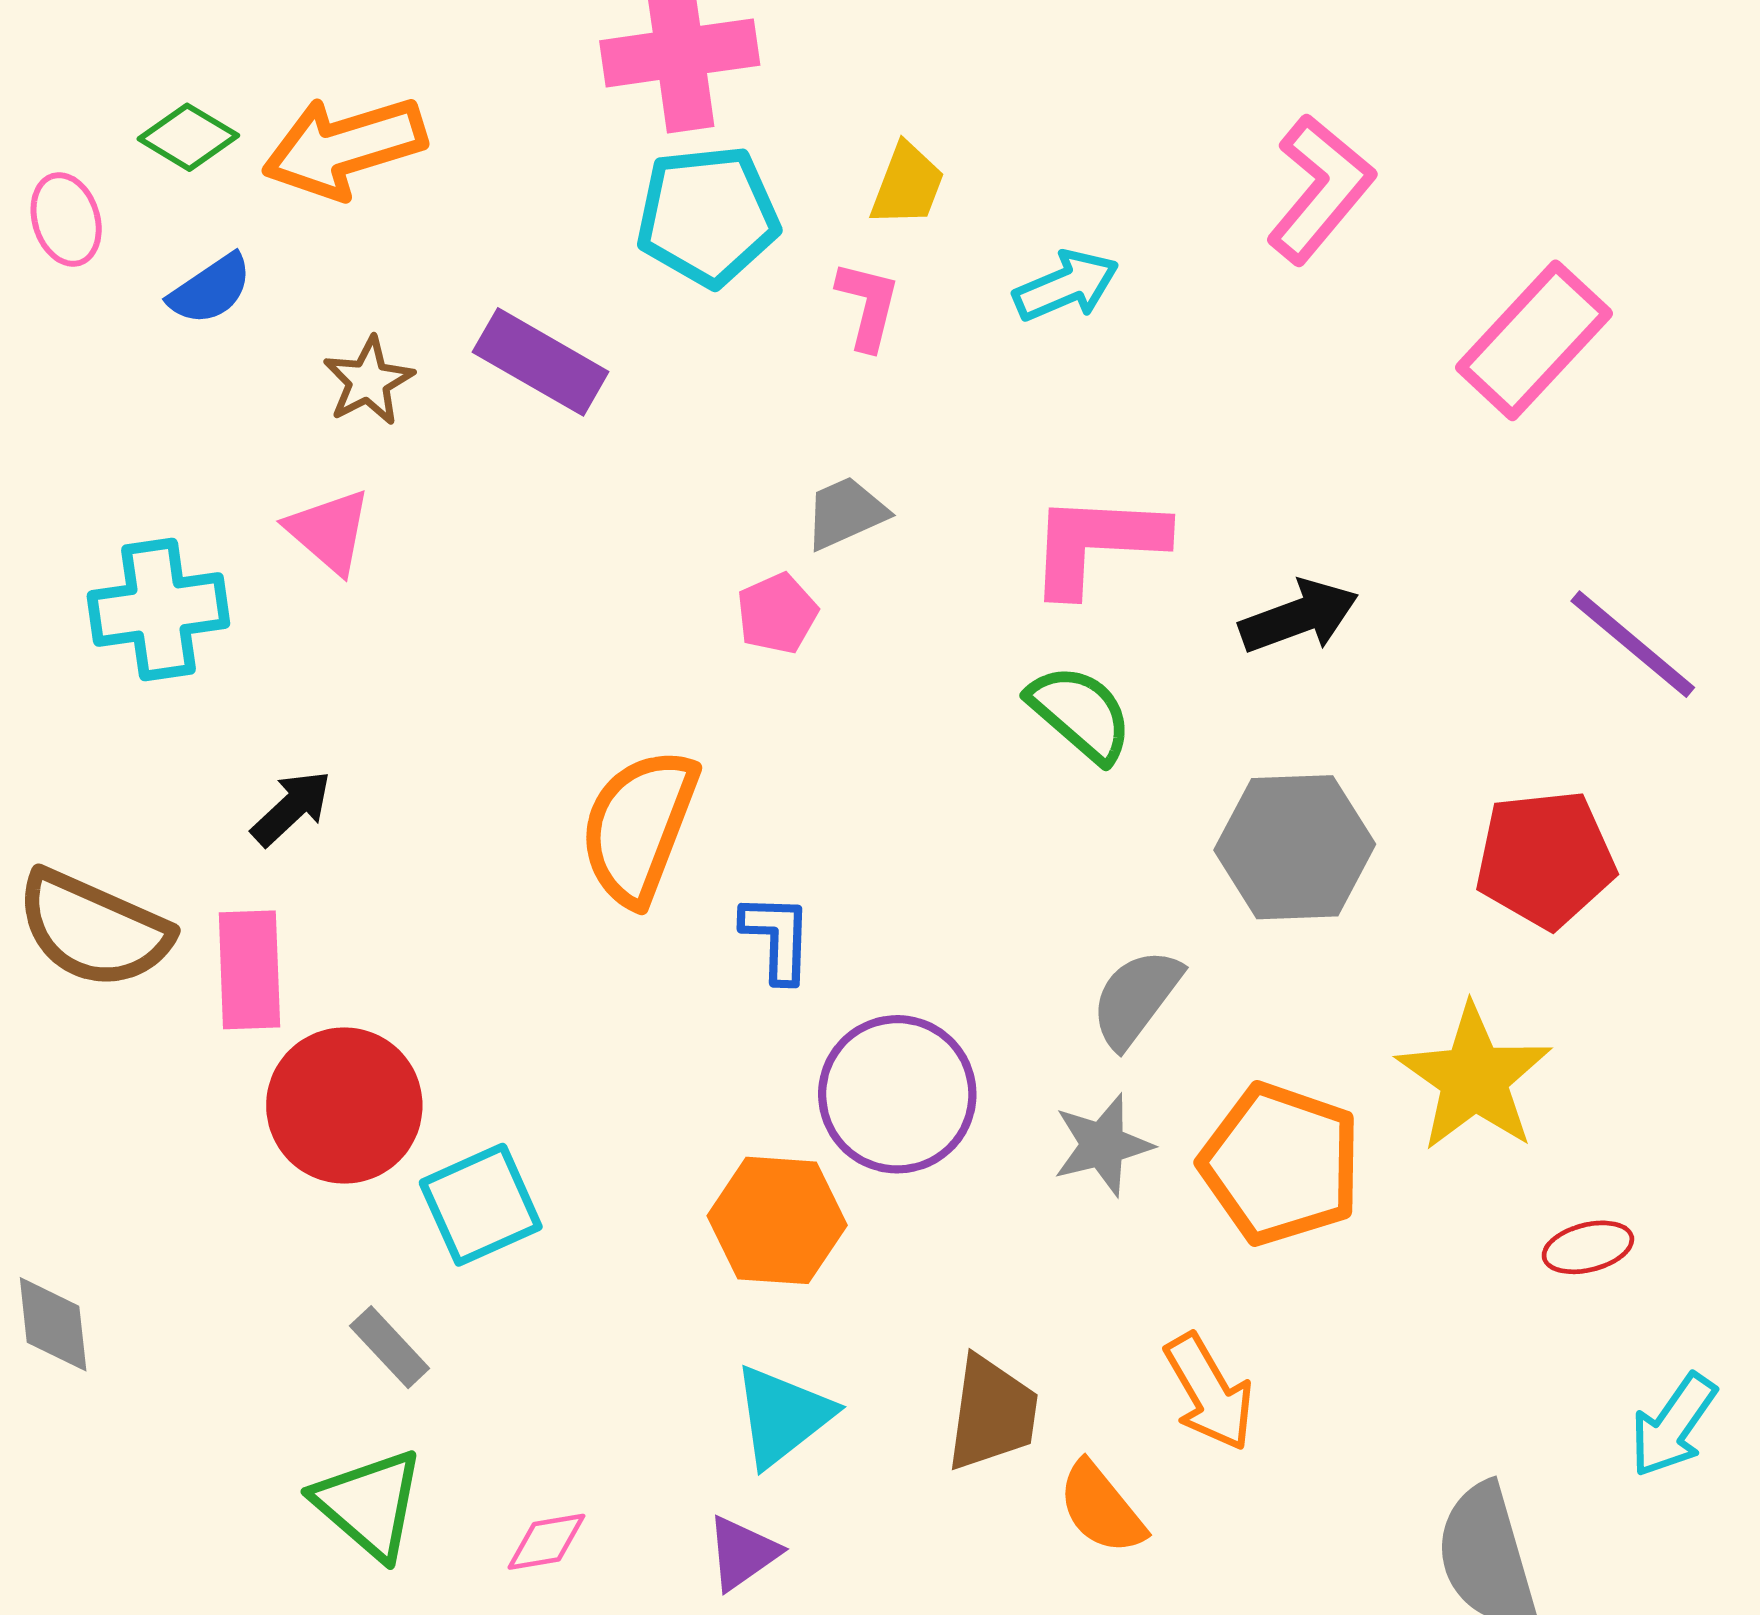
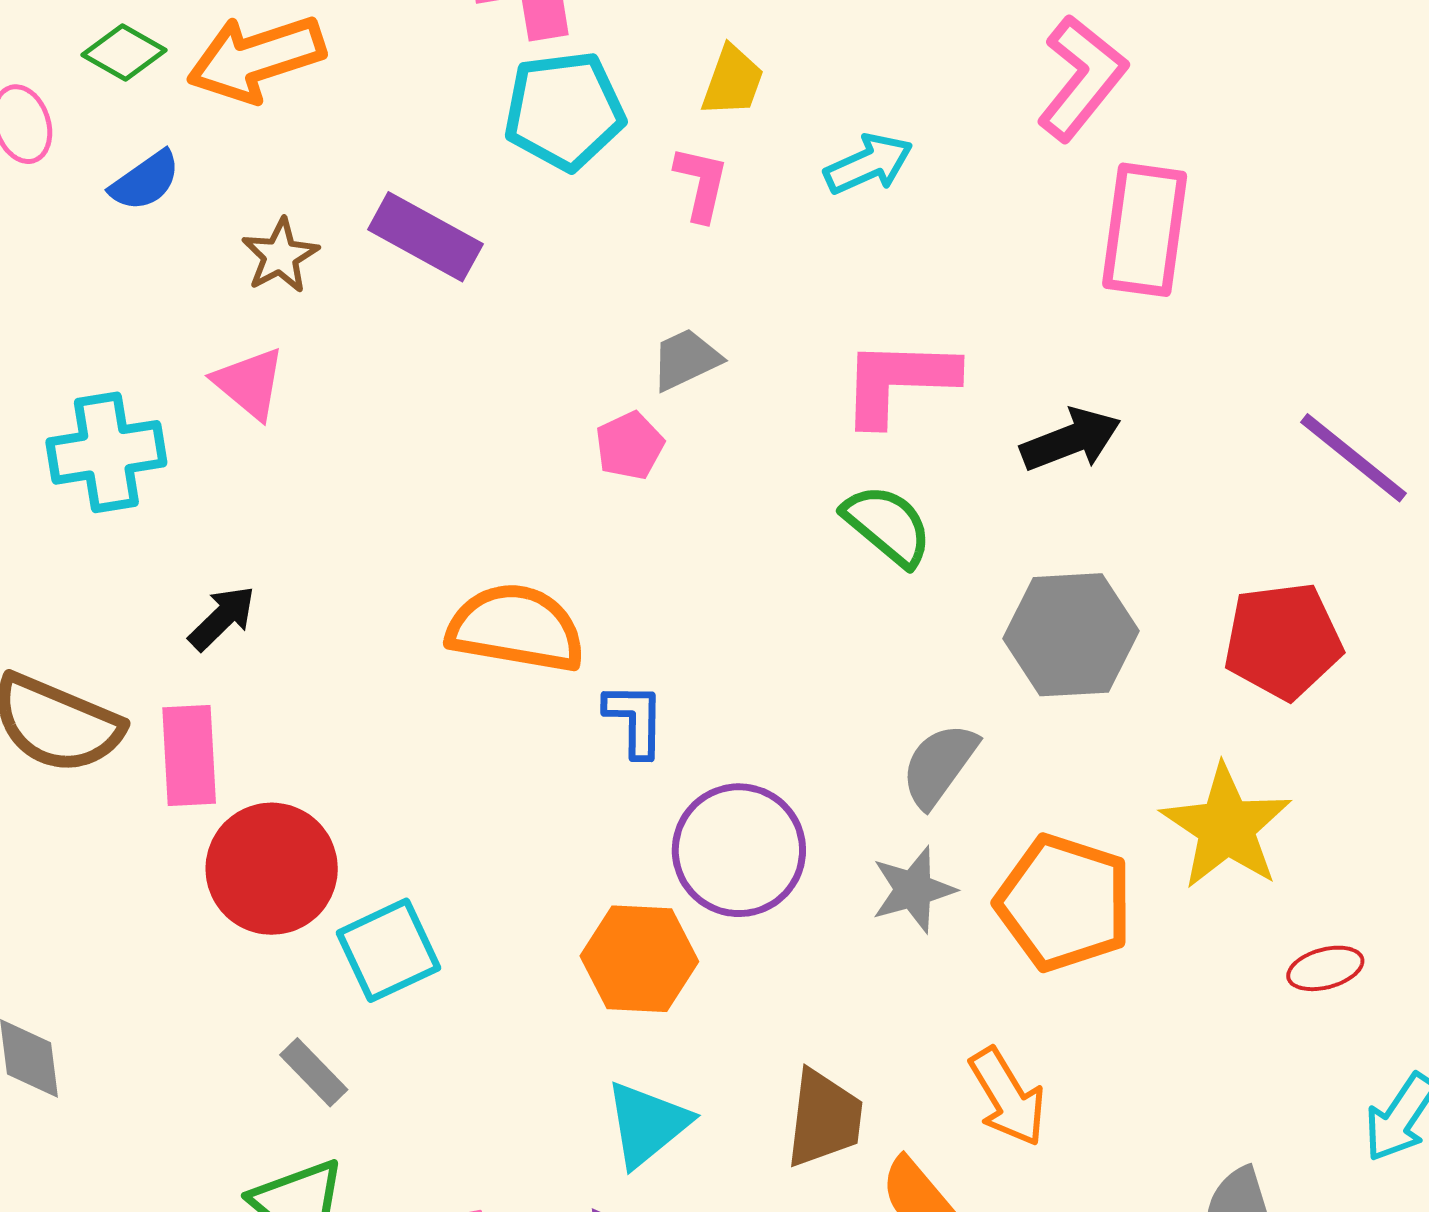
pink rectangle: (1534, 340) -> (1145, 230), moved, turned -34
orange semicircle: (639, 827) -> (516, 628), turned 80

